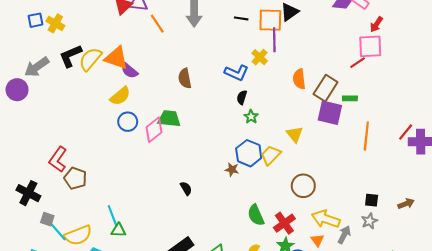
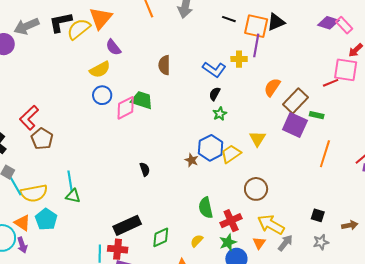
yellow cross: (260, 57) -> (239, 59), turned 35
orange triangle: (116, 58) -> (101, 18), moved, turned 40
orange semicircle: (299, 79) -> (272, 87), turned 30
gray star: (369, 221) -> (321, 242), moved

